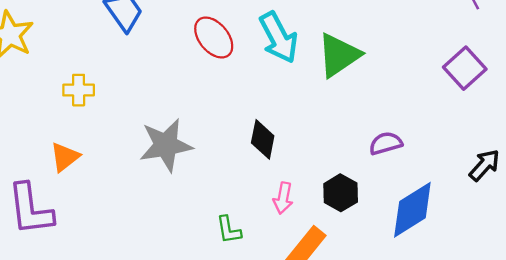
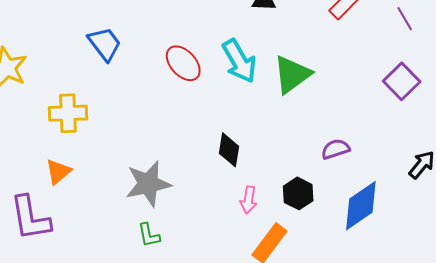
yellow cross: (79, 90) -> (68, 113), size x1.4
gray star: (166, 145) -> (148, 184), moved
green L-shape: (229, 230) -> (149, 235), moved

